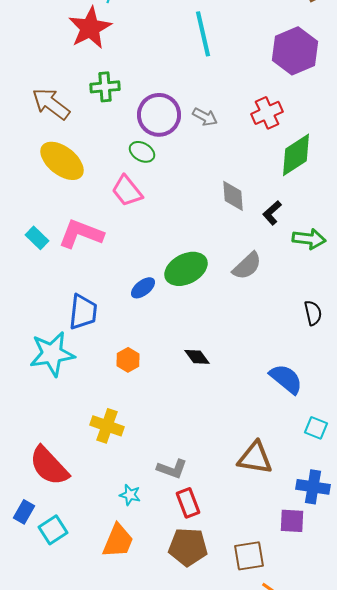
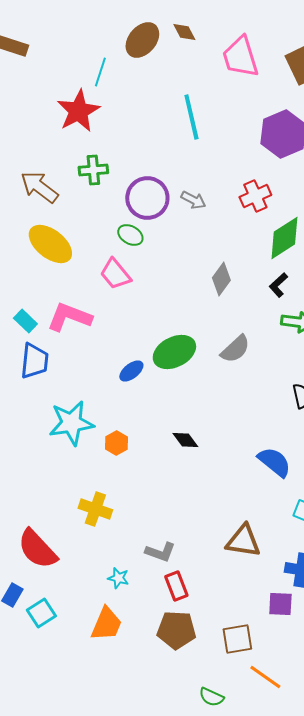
gray diamond: (233, 196) -> (221, 279), turned 40
black L-shape: (272, 213) -> (278, 285), moved
blue trapezoid: (83, 312) -> (34, 361), moved
cyan star: (52, 354) -> (71, 423), moved

